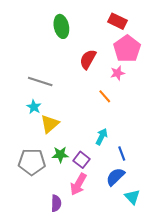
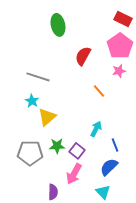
red rectangle: (117, 21) -> (123, 19), moved
pink star: (117, 73) -> (119, 71), moved
cyan triangle: (132, 197) -> (103, 192), moved

